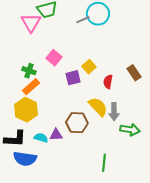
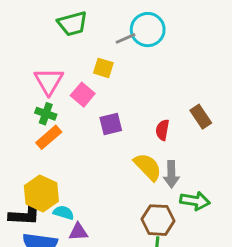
pink triangle: (31, 23) -> (49, 81), moved
yellow square: (89, 67) -> (103, 68), moved, turned -32
yellow hexagon: (26, 110) -> (41, 193), moved
brown hexagon: (77, 123) -> (158, 220), moved
purple triangle: (56, 135) -> (78, 232), moved

